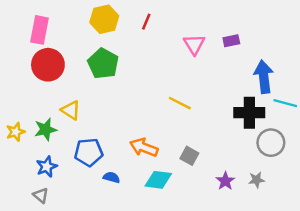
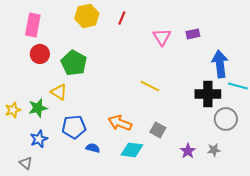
green pentagon: (103, 64) -> (74, 63), moved
red circle: (48, 65) -> (40, 54), size x0.7
gray triangle: (41, 195) -> (26, 163), moved

